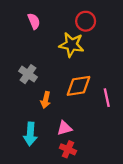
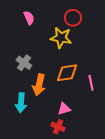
orange arrow: (46, 100) -> (39, 85), size x1.5
pink triangle: (64, 128) -> (64, 109), moved
cyan arrow: (30, 134) -> (21, 103), moved

